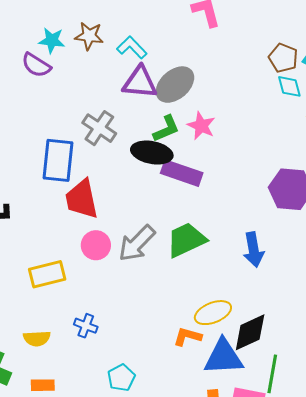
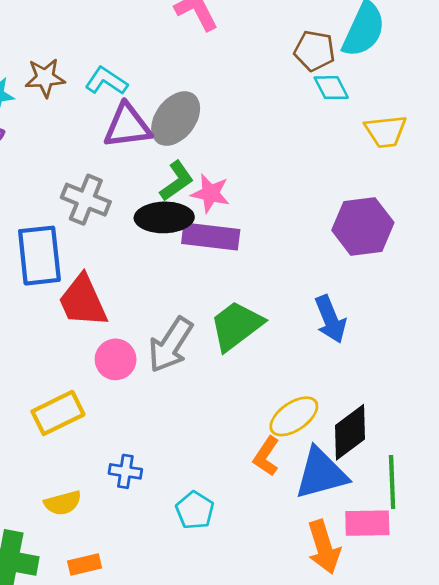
pink star: (201, 126) -> (210, 193), moved
orange L-shape: (187, 337) -> (266, 456), turned -60
cyan pentagon: (121, 378) -> (195, 510), moved

